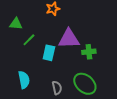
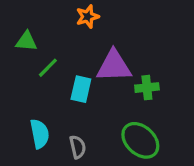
gray semicircle: (57, 88) -> (78, 147), moved

